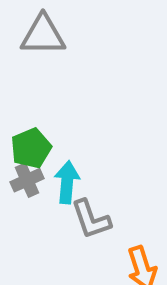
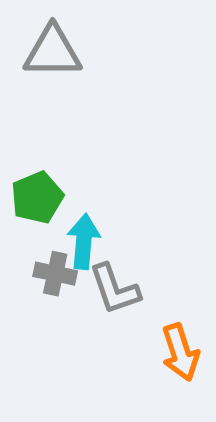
gray cross: (27, 180) -> (55, 274), moved, turned 36

